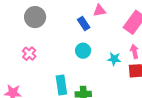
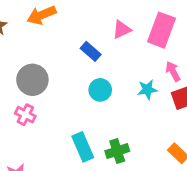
pink triangle: (99, 10) -> (122, 30), moved
gray circle: (35, 17) -> (32, 80), moved

